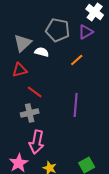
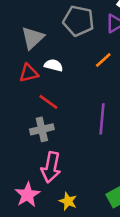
white semicircle: (42, 52) -> (54, 65), moved

